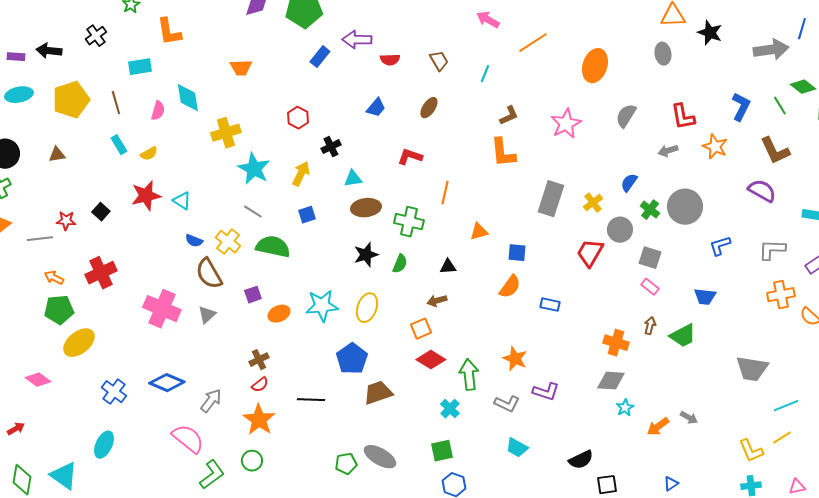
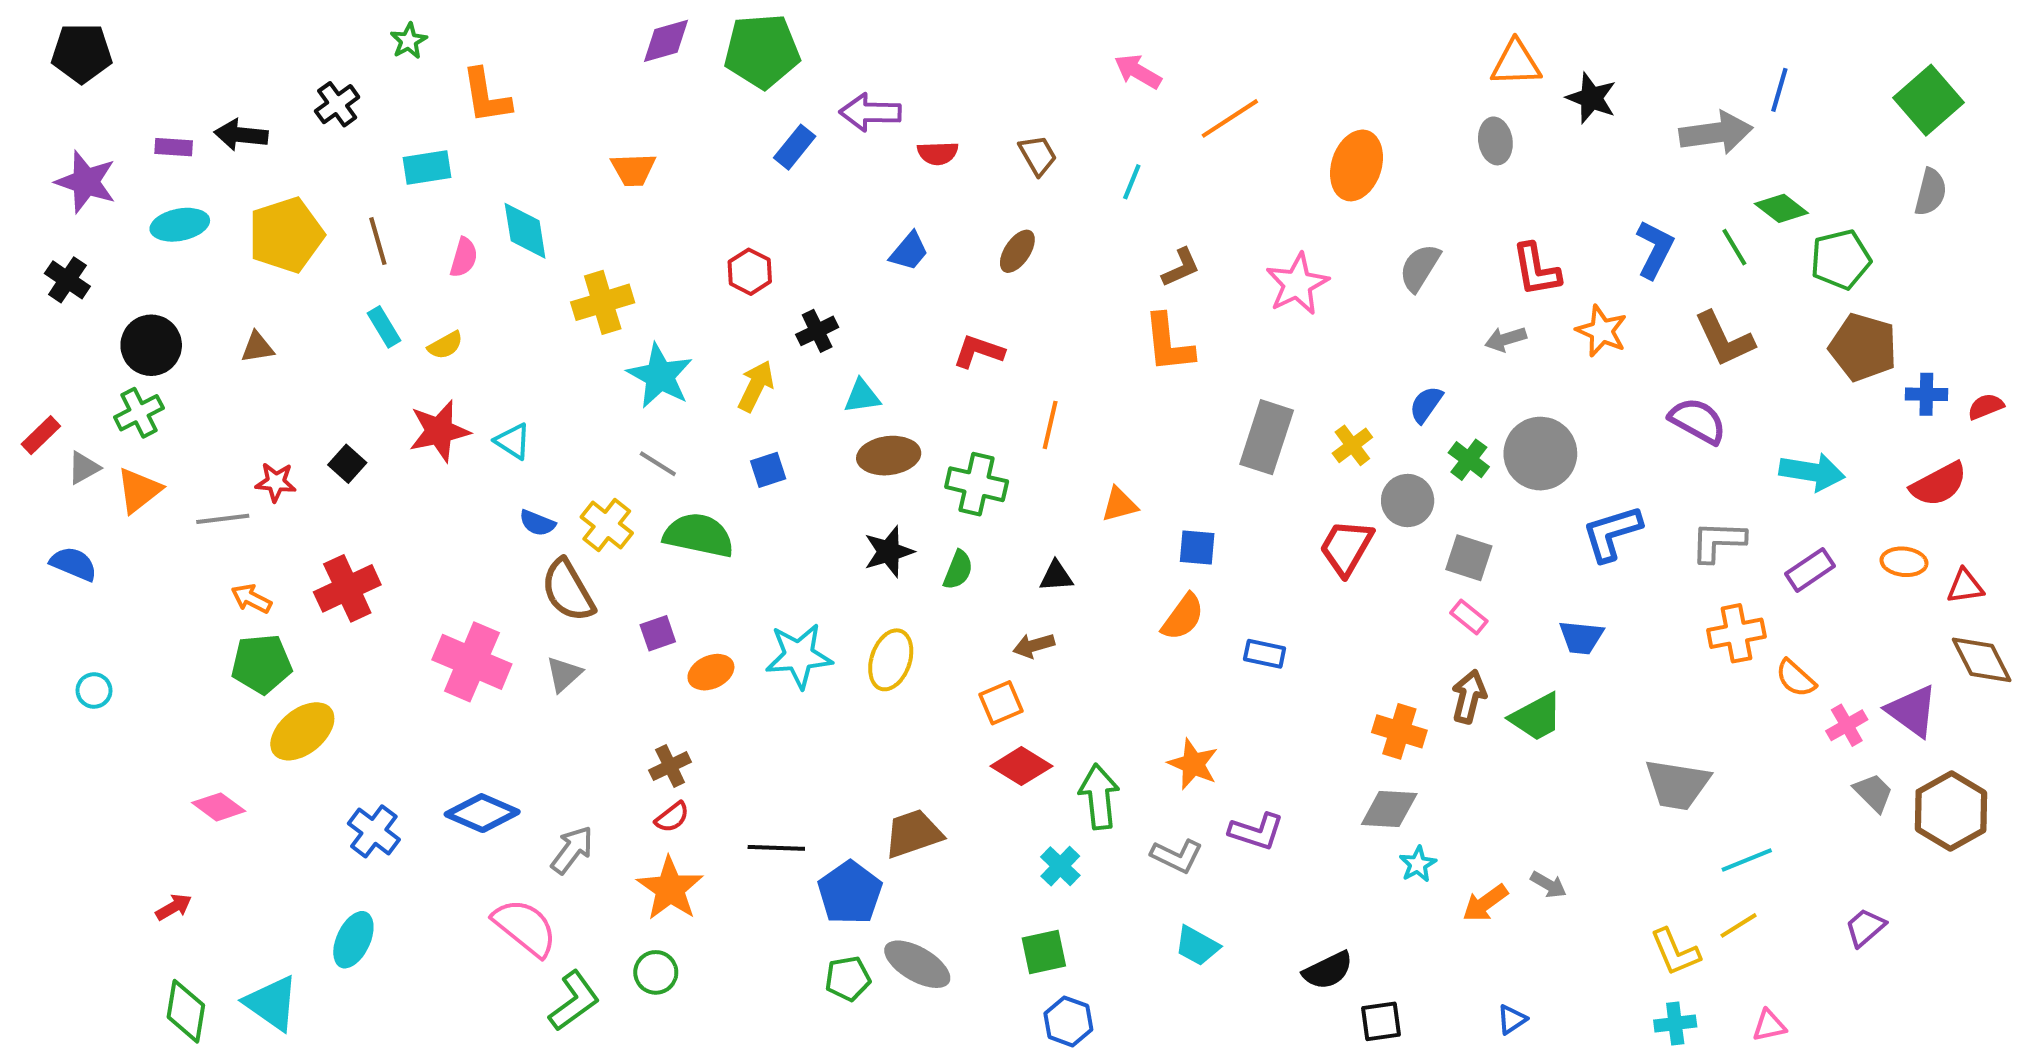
blue L-shape: (720, 246) -> (1612, 533), size x1.4
brown arrow: (650, 326) -> (1469, 697), size x1.4
blue pentagon: (352, 359) -> (850, 893), moved

